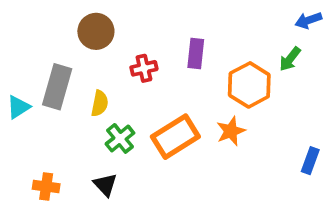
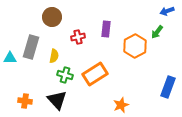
cyan triangle: (18, 107) -> (10, 58), turned 32
orange star: (231, 131) -> (121, 105), moved
green cross: (120, 138) -> (65, 75), turned -35
blue rectangle: (310, 161) -> (168, 87), size x1.5
black triangle: (105, 185) -> (57, 100), size x1.5

